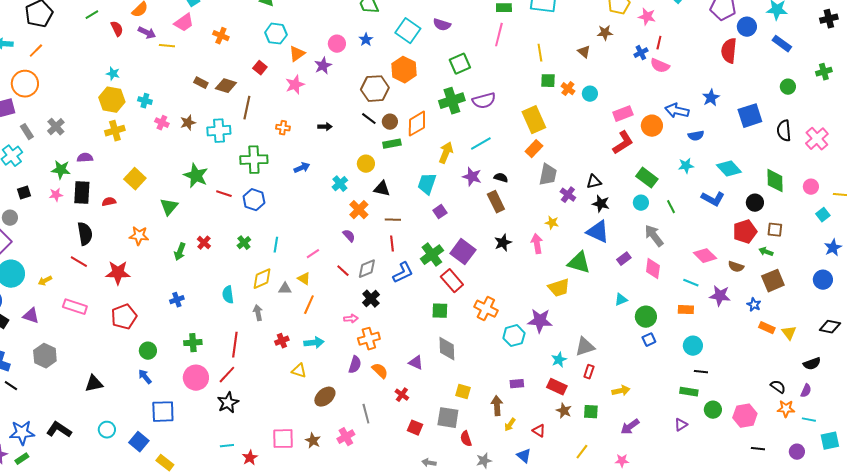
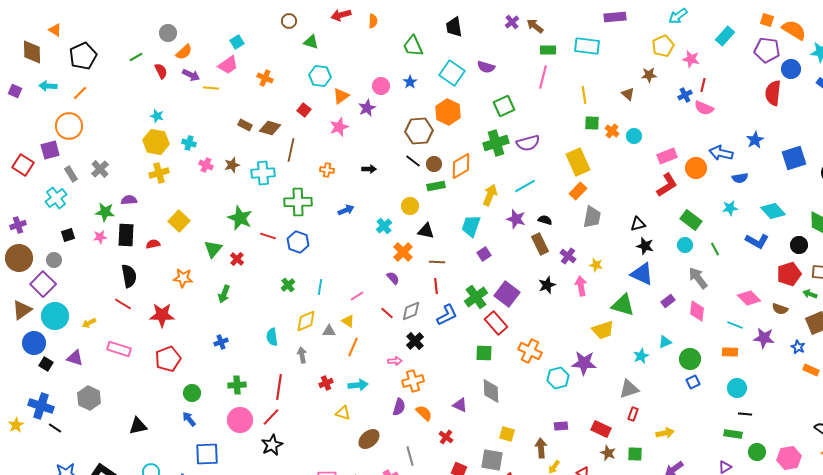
purple cross: (568, 195) -> (568, 256), moved
red cross: (204, 243) -> (237, 259), moved
cyan star: (559, 360) -> (641, 356), moved

